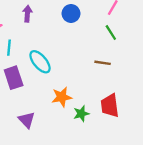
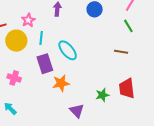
orange star: (62, 97) -> (61, 83), moved
purple triangle: (27, 120) -> (77, 111), moved

